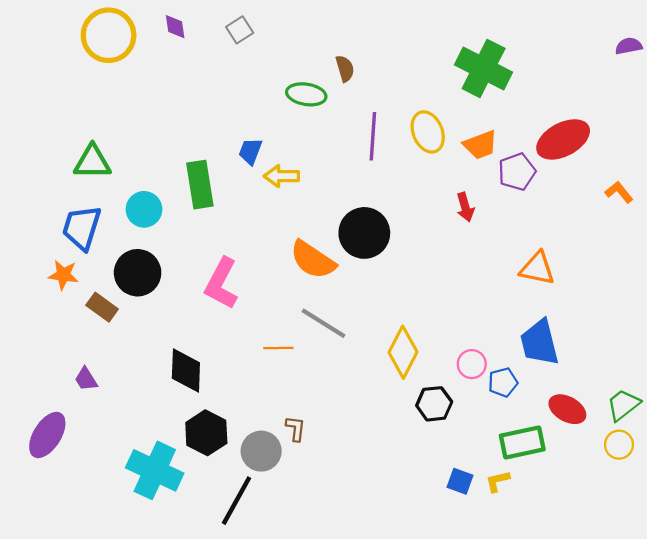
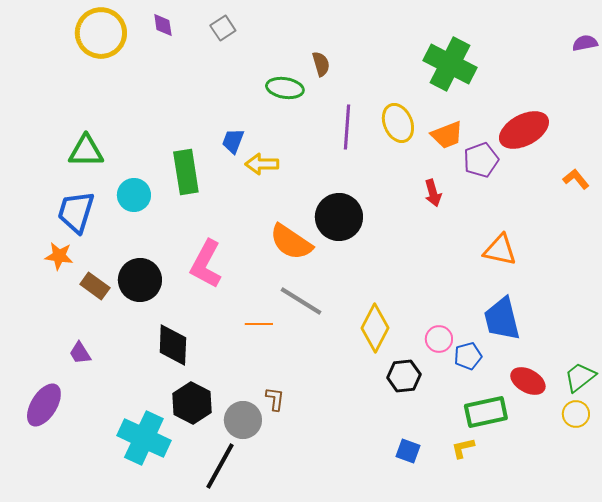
black circle: (138, 273) -> (140, 280), moved
blue square: (460, 481) -> (408, 451), moved

